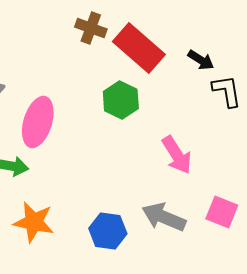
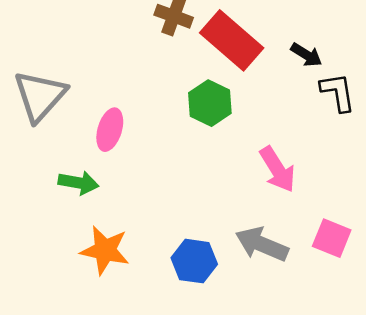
pink ellipse: (38, 122) -> (110, 130), size x0.7

